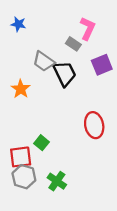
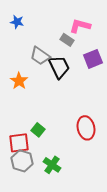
pink L-shape: (88, 29) -> (80, 26), turned -100
red ellipse: (94, 125) -> (86, 128), moved

